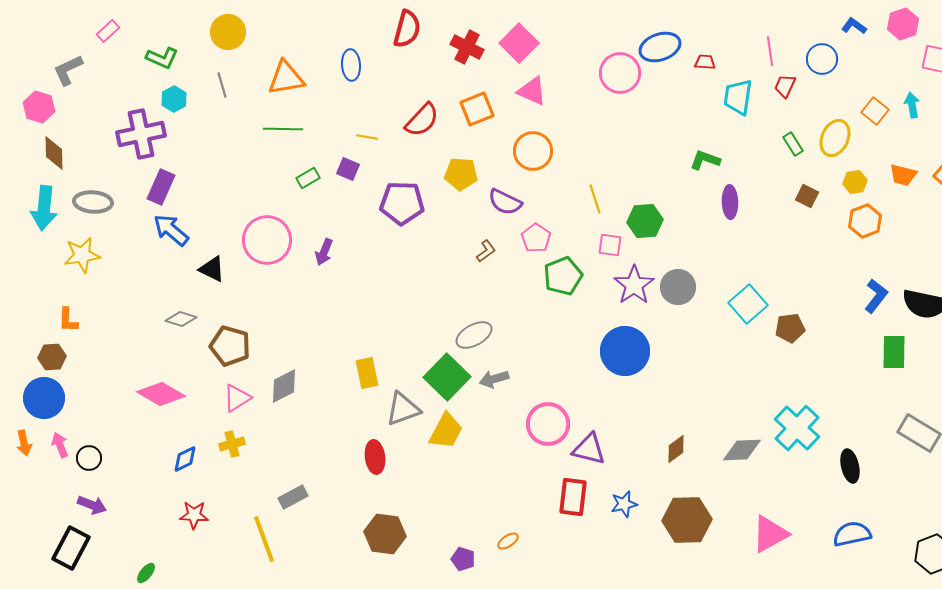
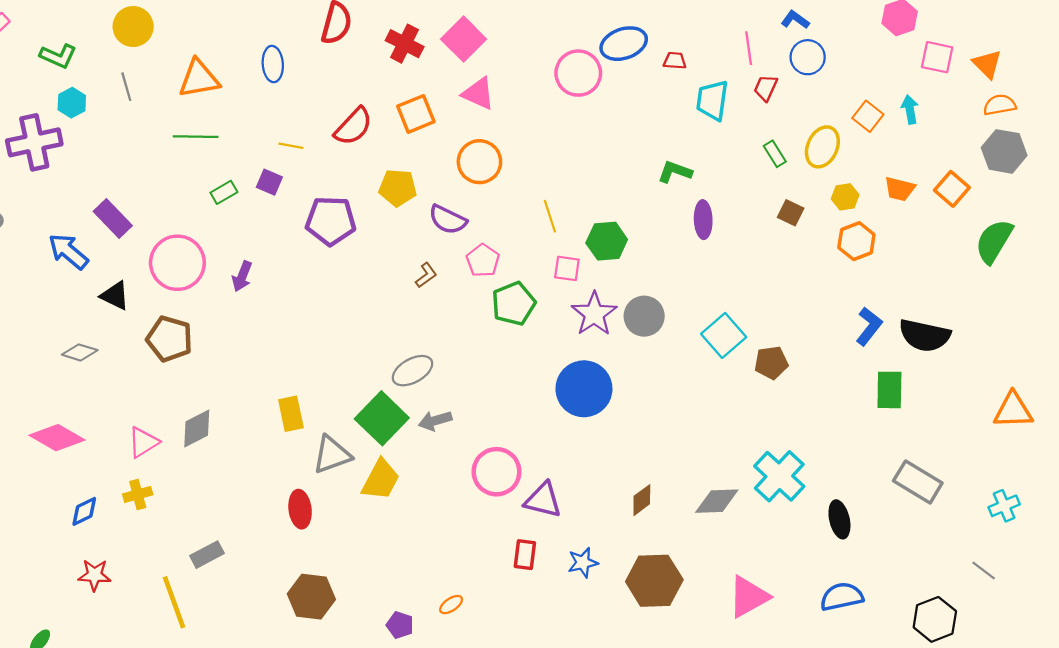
blue L-shape: (854, 26) -> (795, 20), moved
purple rectangle: (161, 187) -> (113, 218), moved, turned -68
brown pentagon: (230, 346) -> (169, 339), moved
red rectangle: (573, 497) -> (525, 555), size x0.7

